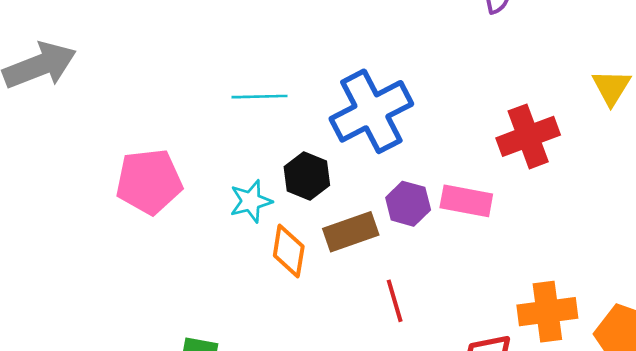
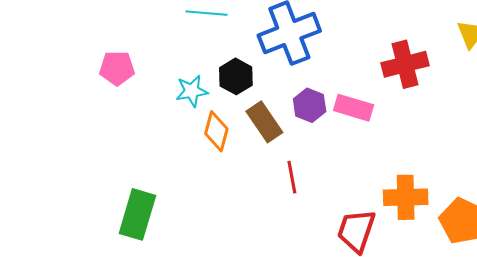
pink pentagon: (149, 182) -> (117, 68), size x0.7
brown rectangle: (351, 232) -> (264, 122), turned 69

